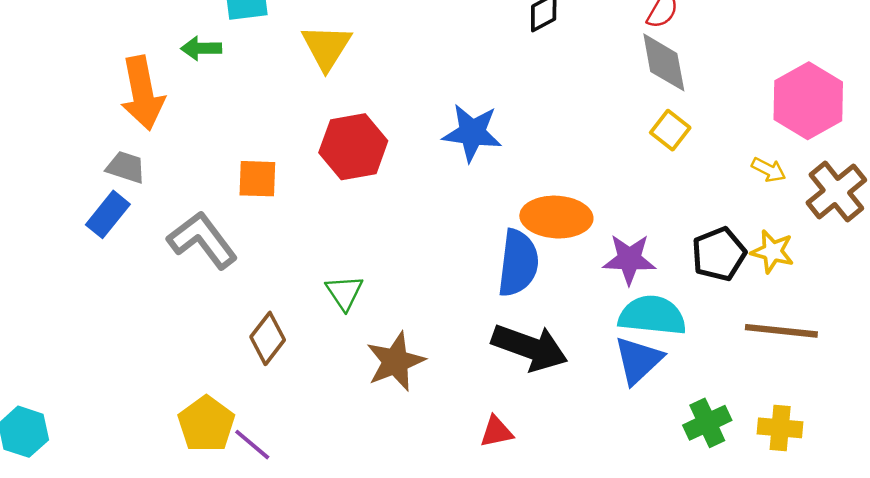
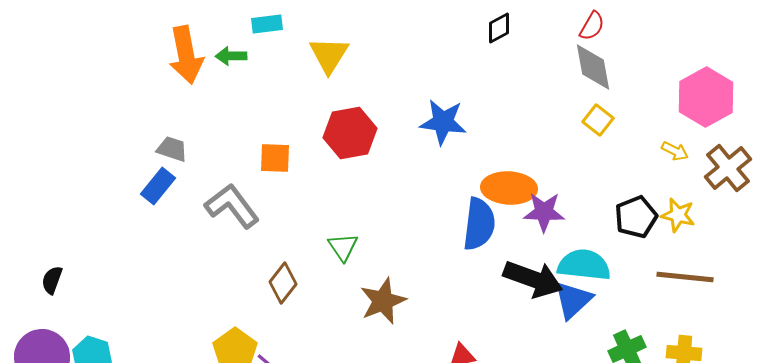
orange arrow: (142, 93) -> (186, 55), moved
purple star: (629, 259) -> (544, 212), moved
black arrow: (530, 347) -> (533, 279), moved

